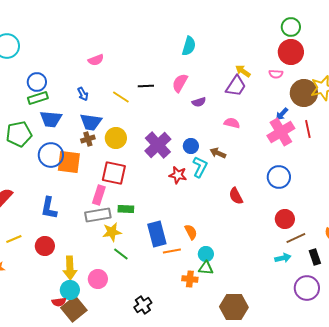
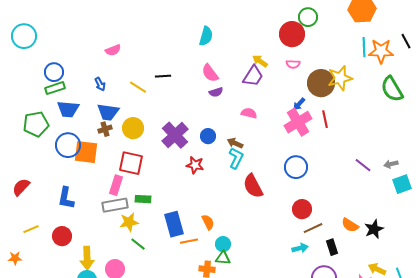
red circle: (291, 52) -> (292, 34), moved
pink semicircle: (180, 83) -> (210, 73), moved, turned -66
cyan L-shape: (200, 167) -> (236, 158), moved
red semicircle: (236, 196) -> (253, 186), size x1.4

